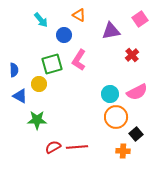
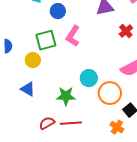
cyan circle: (110, 94) -> (89, 78), moved
blue triangle: (20, 96) -> (28, 89), moved
green star: (37, 120) -> (66, 96), moved
orange cross: (123, 151) -> (117, 127), turned 32

